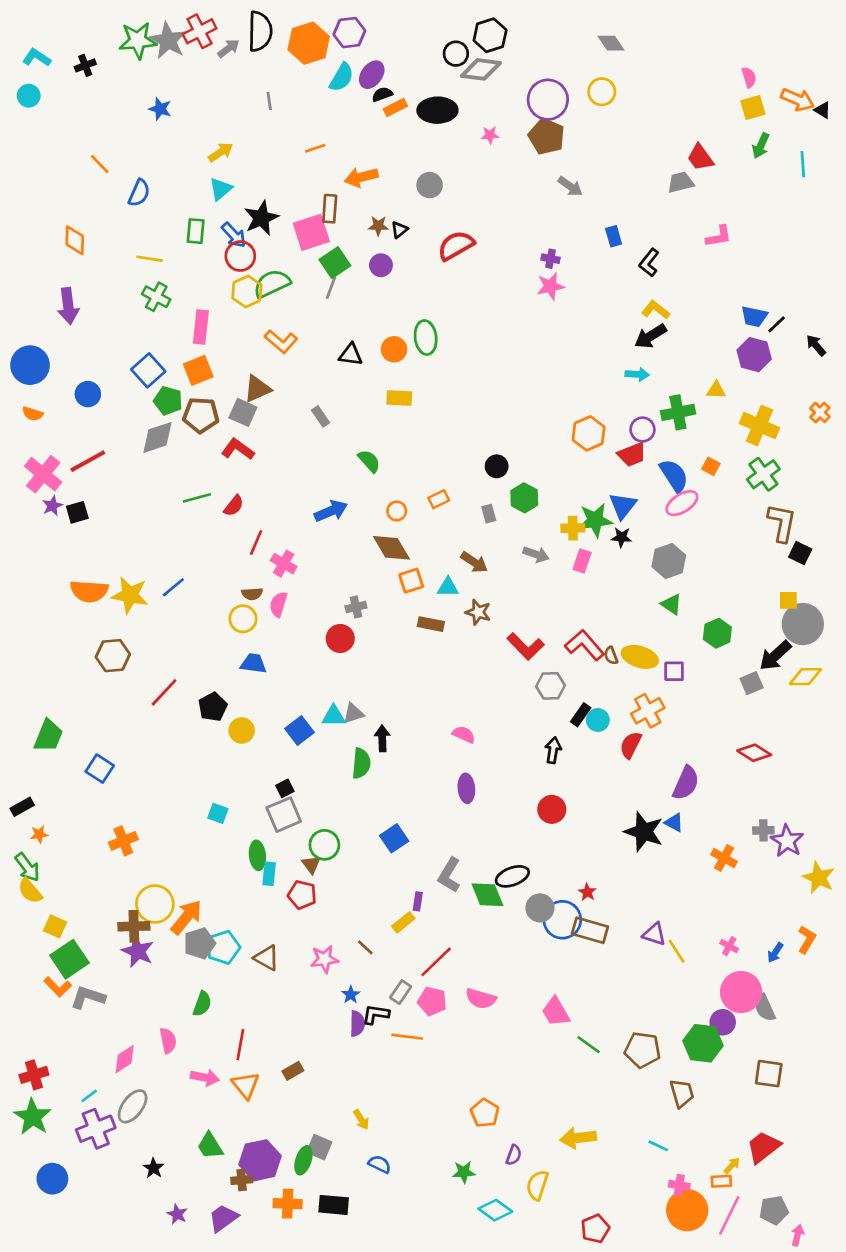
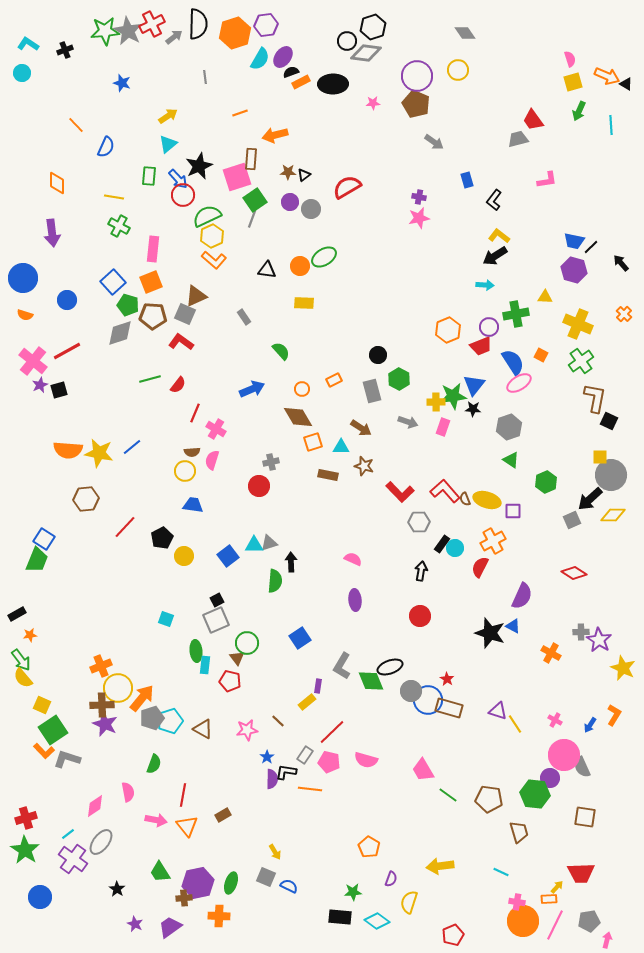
gray circle: (430, 185) -> (311, 209), moved
yellow hexagon: (247, 292) -> (212, 236), moved
green ellipse: (426, 338) -> (324, 257), turned 65
gray rectangle: (489, 514) -> (372, 391), size x1.6
blue square: (100, 769) -> (44, 539), moved
orange cross: (123, 841) -> (101, 666), moved
purple cross: (96, 1129) -> (73, 859), turned -32
gray square: (319, 1147) -> (266, 877), moved
red trapezoid: (763, 1147) -> (581, 873), turned -144
black rectangle: (334, 1205) -> (340, 917), moved

